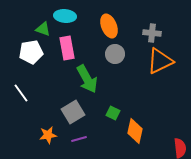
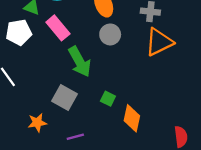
pink rectangle: (67, 48) -> (58, 28), turned -30
gray square: (73, 112) -> (64, 98), turned -30
purple line: (79, 139) -> (75, 137), moved

